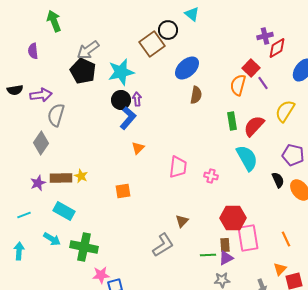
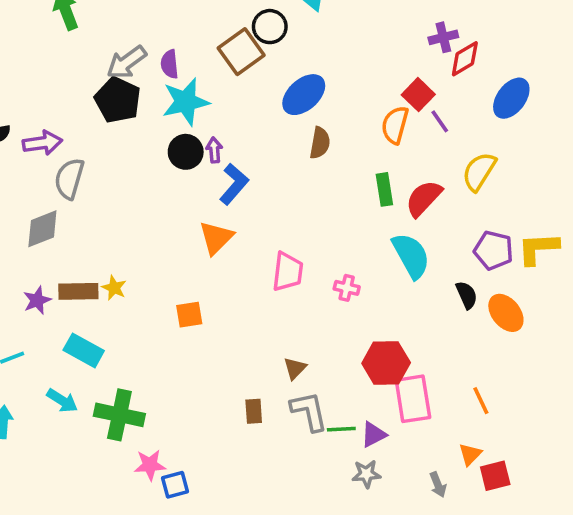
purple semicircle: (33, 51) -> (170, 64), moved
blue L-shape: (128, 118) -> (234, 184), moved
gray diamond: (41, 143) -> (42, 229), turned 35
orange triangle: (138, 148) -> (216, 238), size x1.5
gray L-shape: (163, 245) -> (309, 411), moved, turned -70
brown rectangle: (225, 245) -> (254, 411), moved

